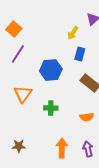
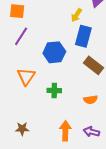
orange square: (14, 29) -> (17, 11), turned -35
blue rectangle: (80, 54) -> (83, 36), size x1.5
purple arrow: (88, 149) -> (91, 132), turned -63

